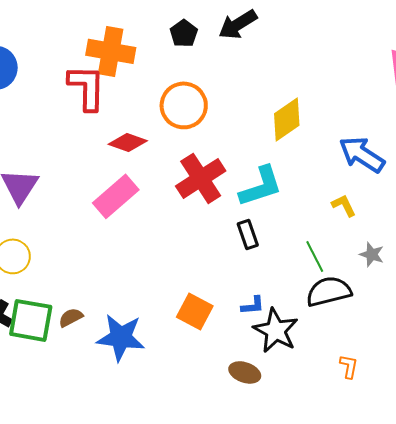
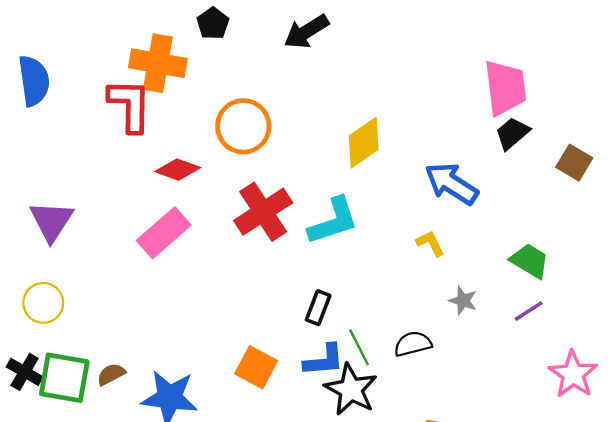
black pentagon: (184, 33) -> (213, 23), moved
black rectangle: (248, 234) -> (318, 308), moved, turned 40
green line: (315, 256) -> (359, 347), moved
black semicircle: (329, 291) -> (413, 344), size x0.7
blue L-shape: (253, 305) -> (324, 360), size x1.5

